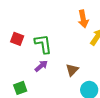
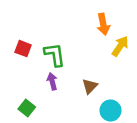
purple arrow: (41, 66) -> (52, 81), turned -64
green square: (20, 88) -> (27, 108), turned -32

